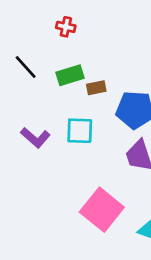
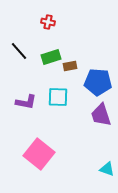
purple L-shape: (35, 138) -> (26, 102), turned -30
pink square: (102, 210) -> (39, 154), moved

